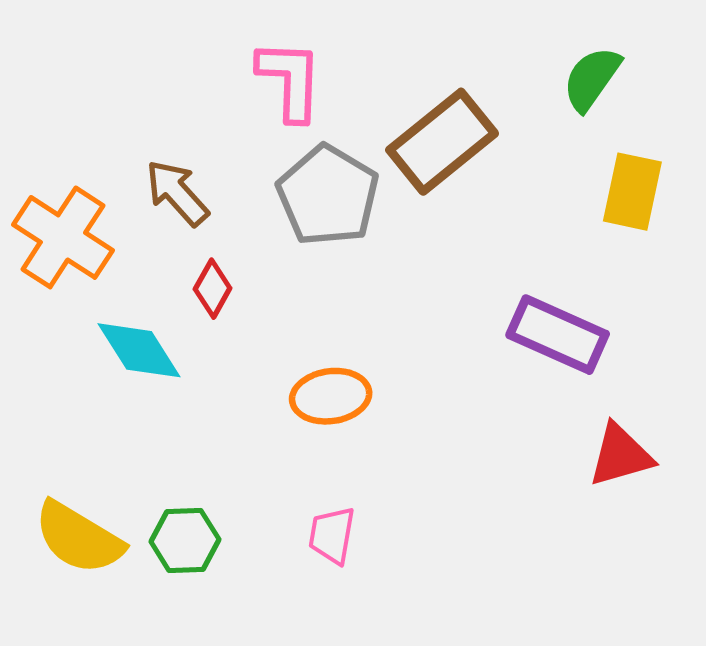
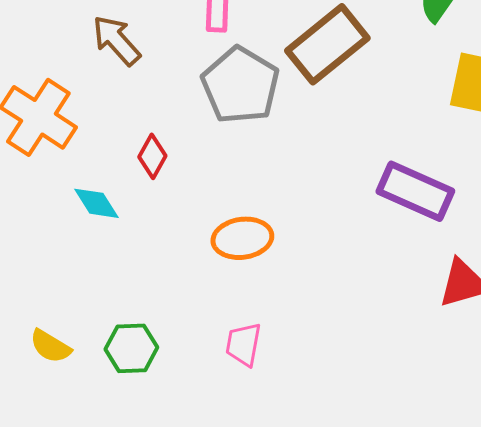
brown arrow: (177, 193) -> (116, 40), moved
cyan diamond: (139, 350) -> (96, 203), size x0.7
yellow semicircle: (79, 538) -> (50, 346), size x0.6

